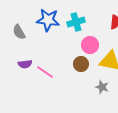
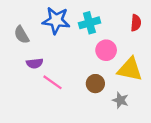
purple semicircle: (25, 64) -> (35, 63), moved
brown circle: (81, 64) -> (95, 84), moved

